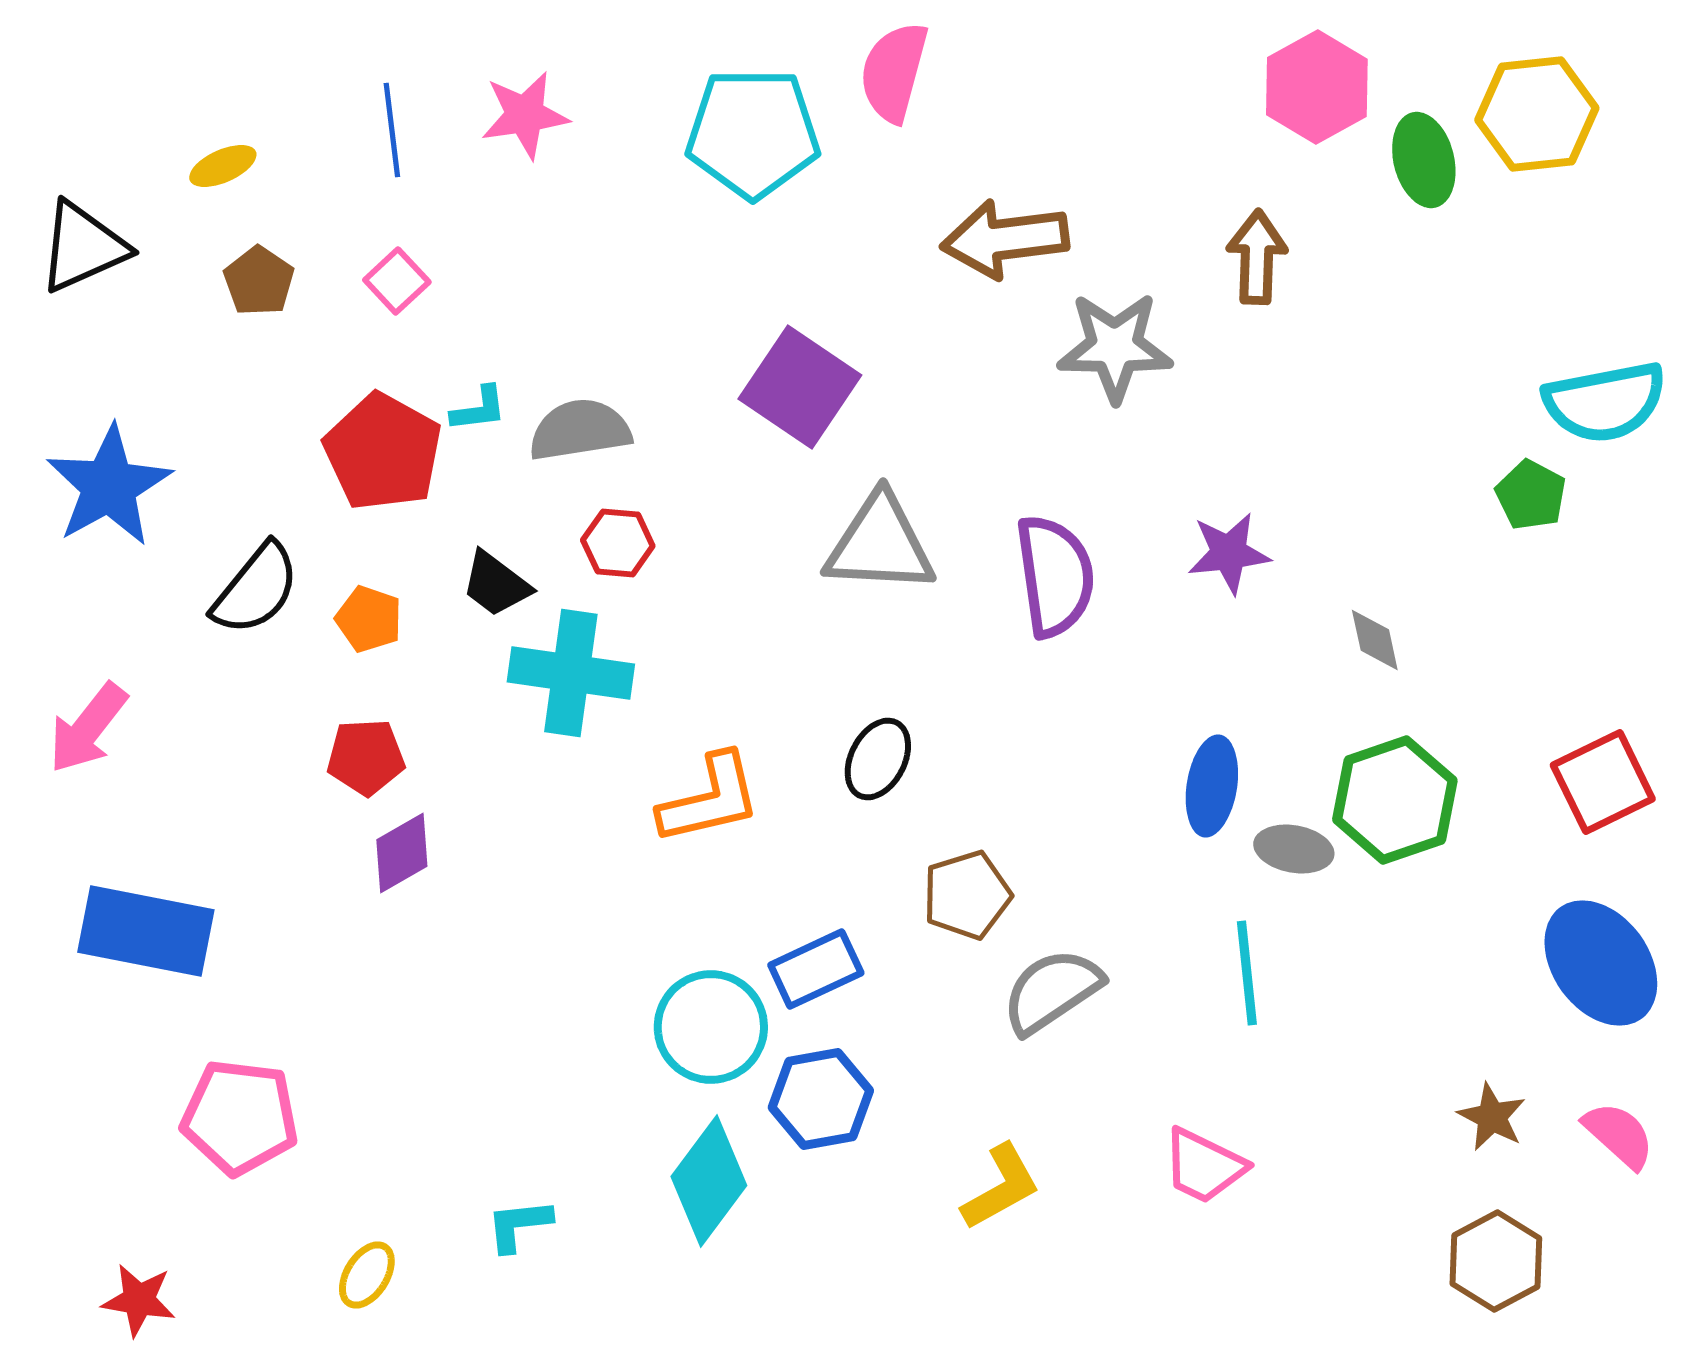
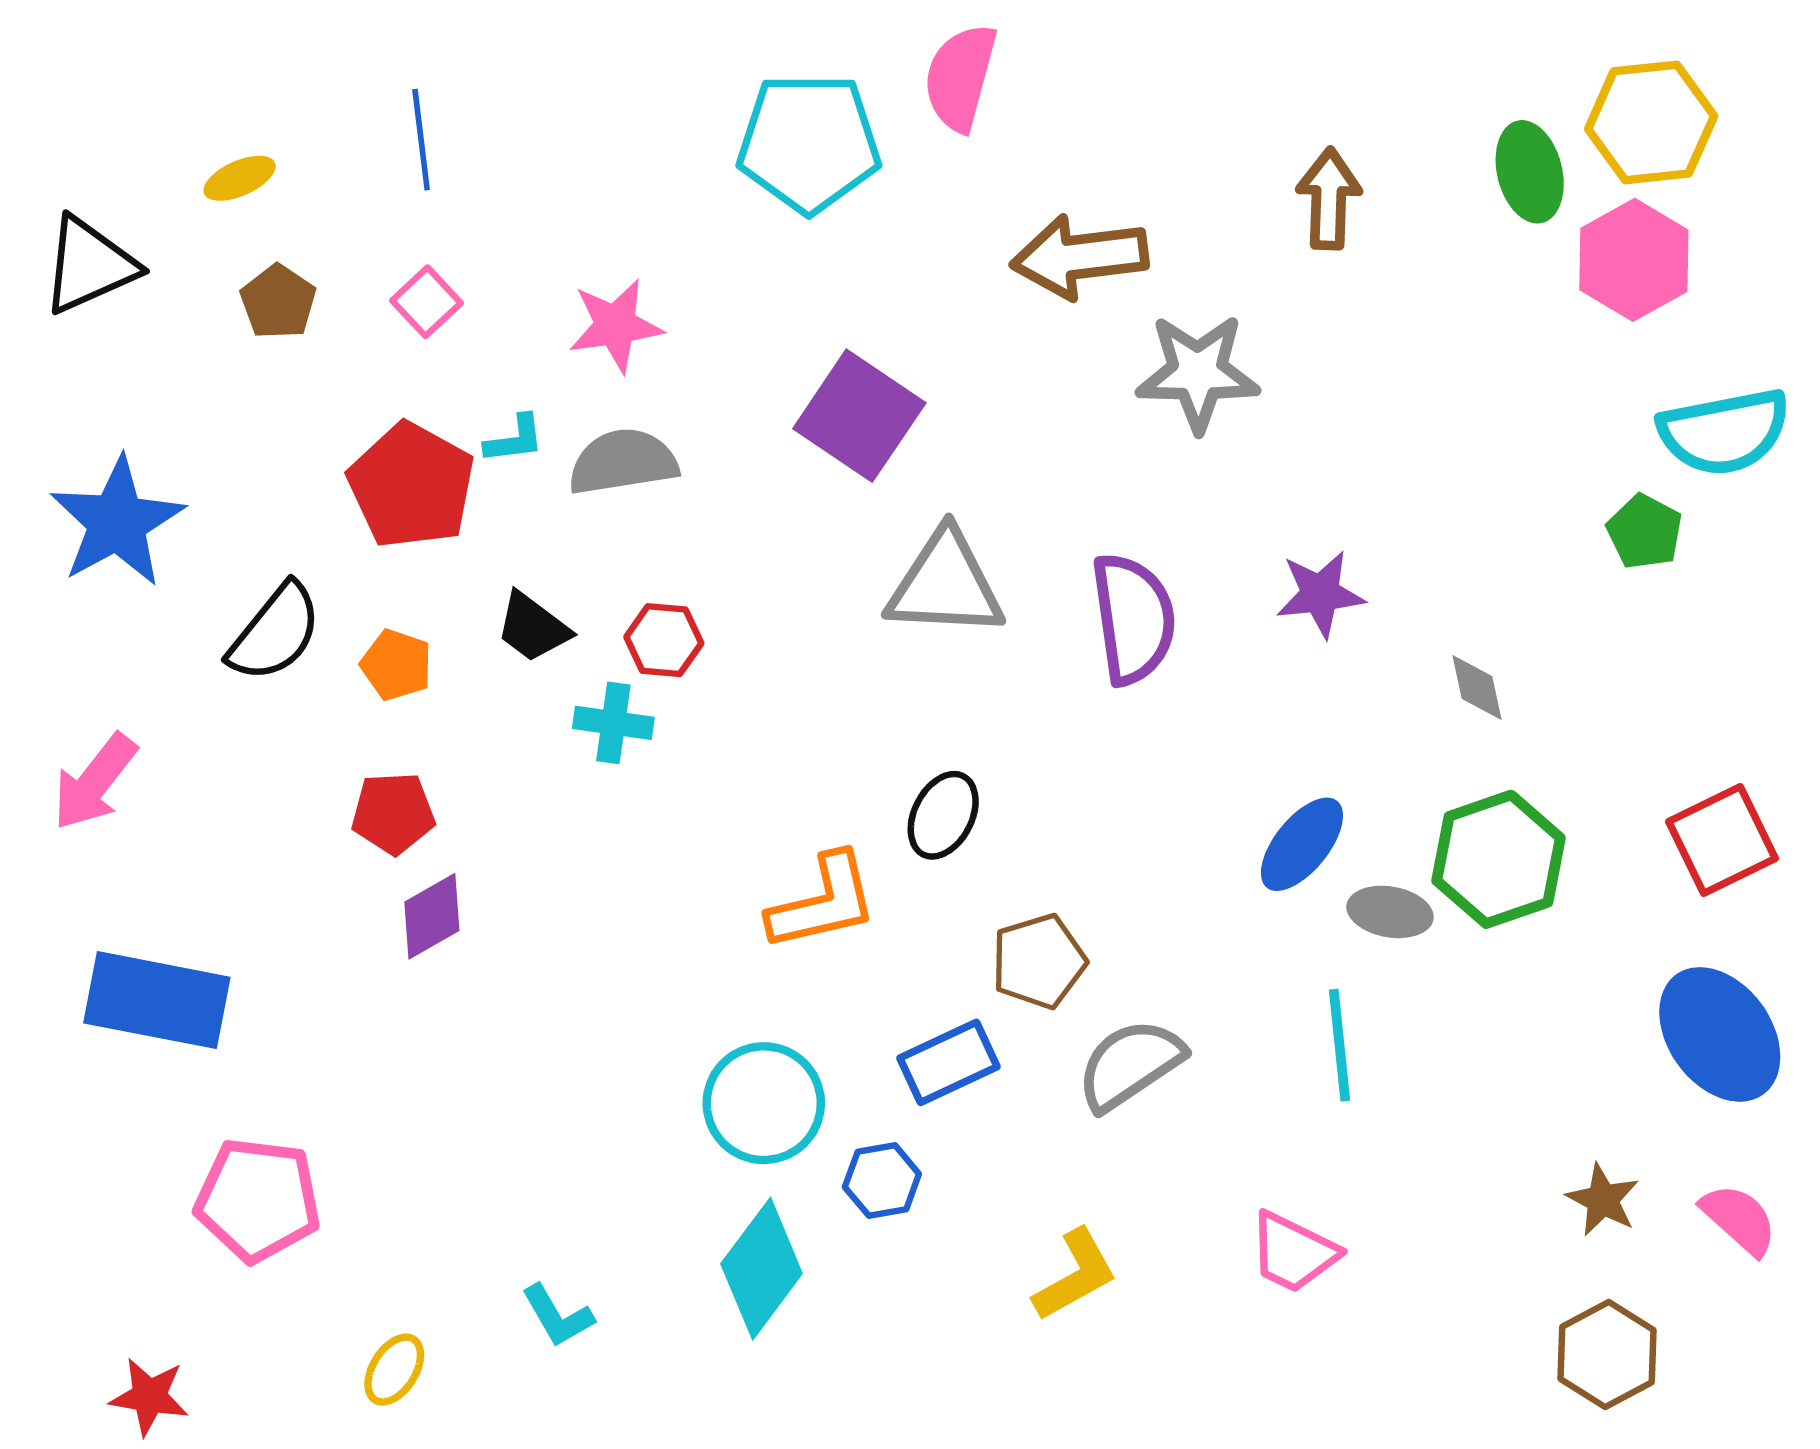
pink hexagon: (1317, 87) -> (1634, 260), moved
pink star: (525, 115) -> (616, 325), moved
brown arrow: (1257, 257) -> (1329, 199), moved
red hexagon: (618, 543) -> (664, 640), moved
cyan cross: (571, 673) -> (613, 723), size x0.6
blue ellipse: (1212, 786) -> (1302, 844), turned 30
orange L-shape: (710, 799) -> (823, 902), moved
blue rectangle: (816, 969) -> (949, 1062), moved
blue hexagon: (821, 1099) -> (882, 1180), size x0.7
cyan L-shape: (519, 1225) -> (558, 1316), turned -114

